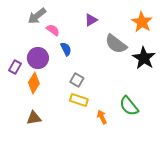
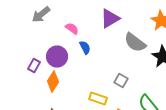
gray arrow: (37, 16) -> (41, 14), moved
purple triangle: (91, 20) -> (110, 18), size x1.5
gray square: (77, 80) -> (121, 80), moved

